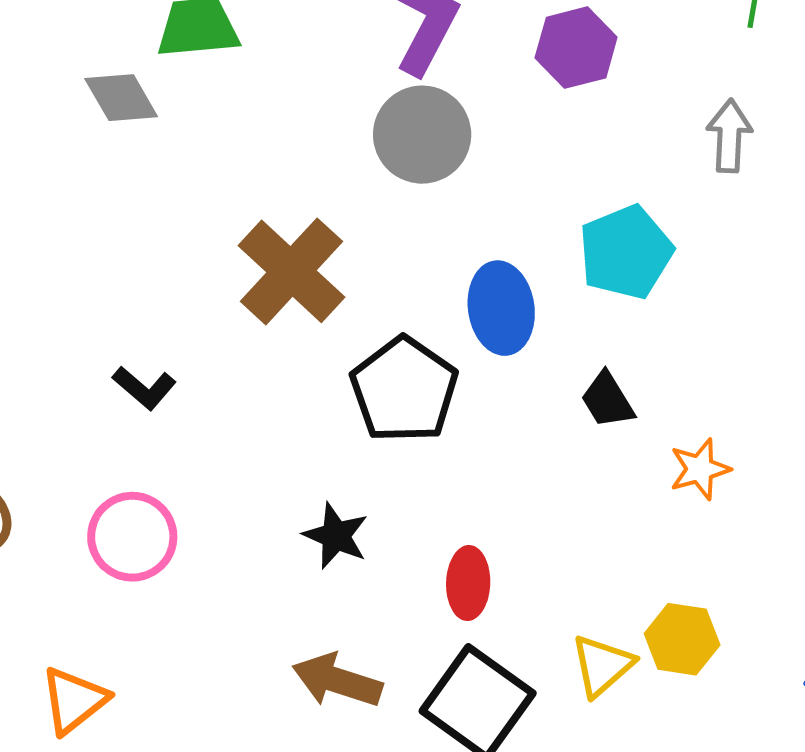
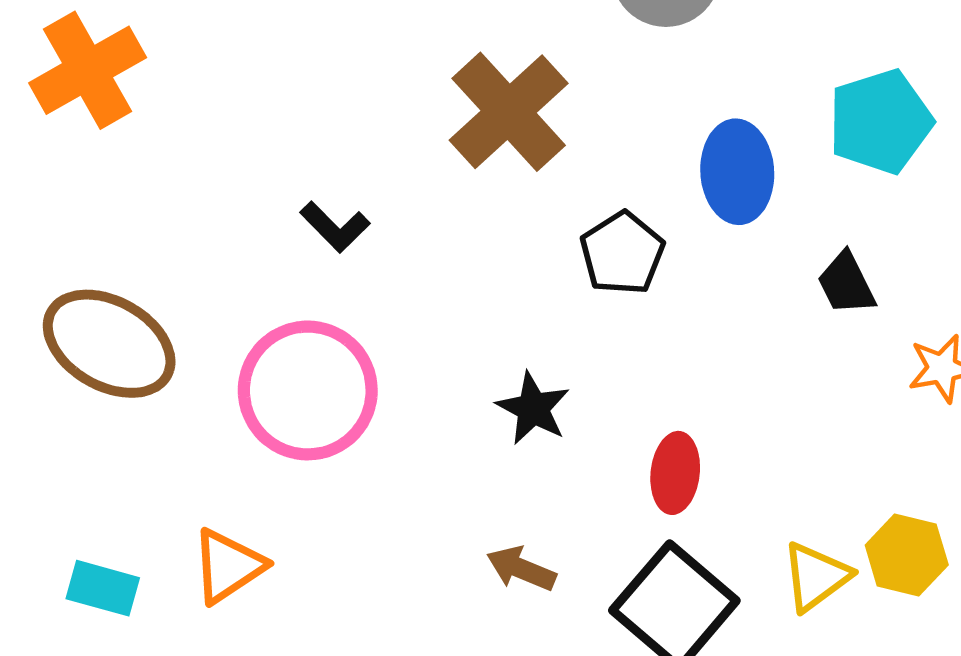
black pentagon: (404, 390) -> (622, 253), size x0.7
pink circle: (132, 537) -> (308, 390), size x1.4
brown arrow: (337, 680) -> (521, 569), size x0.7

